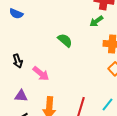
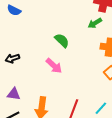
black arrow: (18, 61) -> (12, 58), turned 88
pink arrow: (41, 74) -> (54, 66), moved

